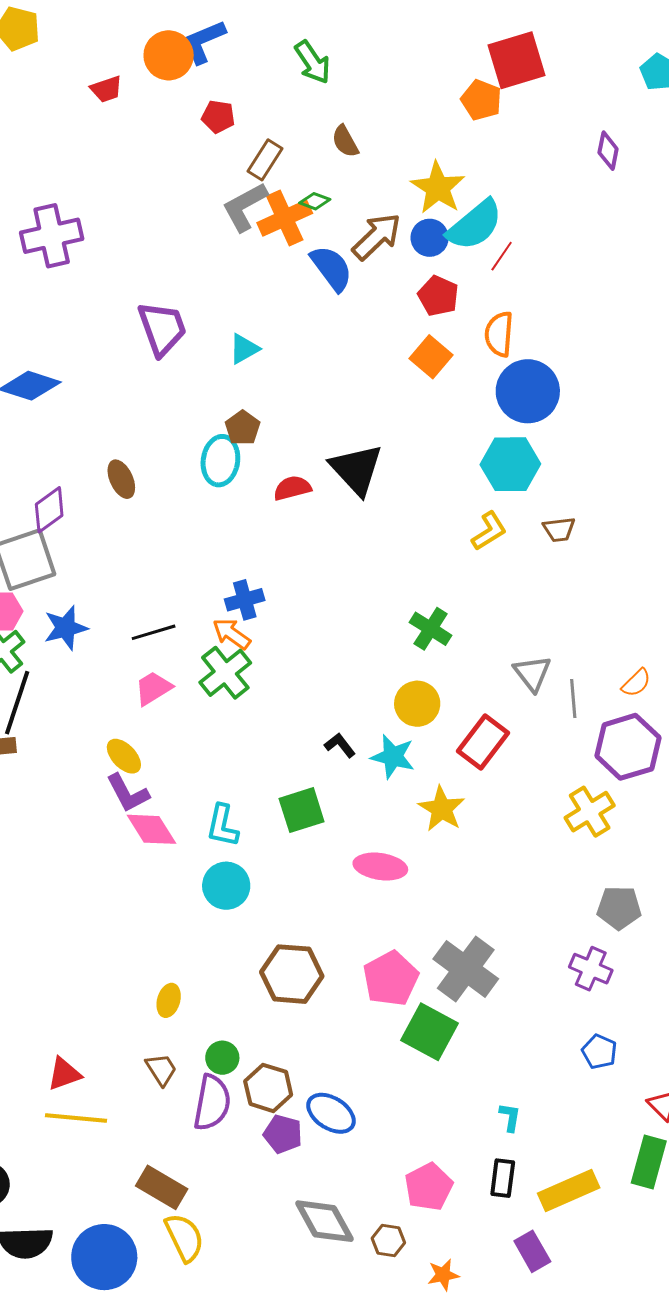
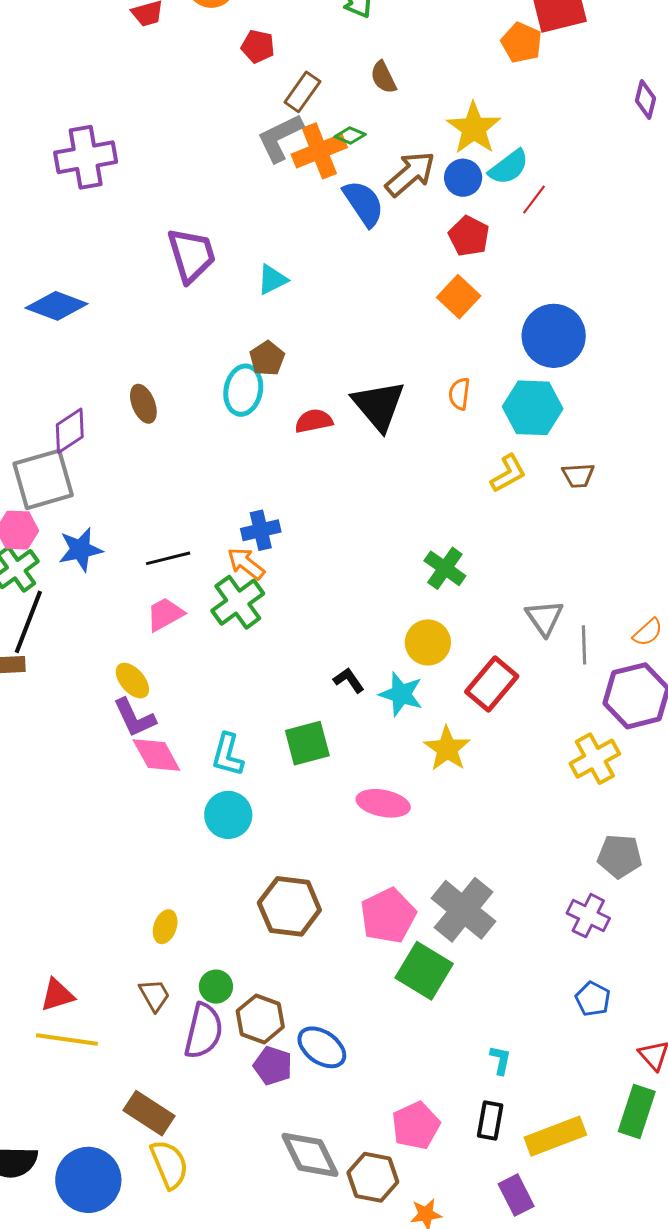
cyan semicircle: (475, 225) -> (509, 167), size x0.7
orange semicircle: (499, 334) -> (459, 394), moved, size x0.7
brown hexagon: (388, 1241) -> (373, 1177), size x1.5

